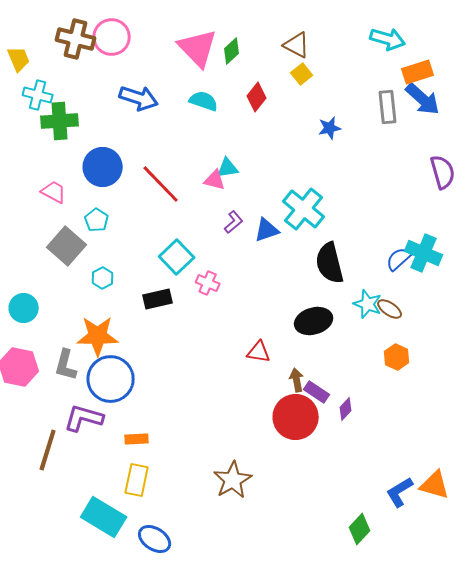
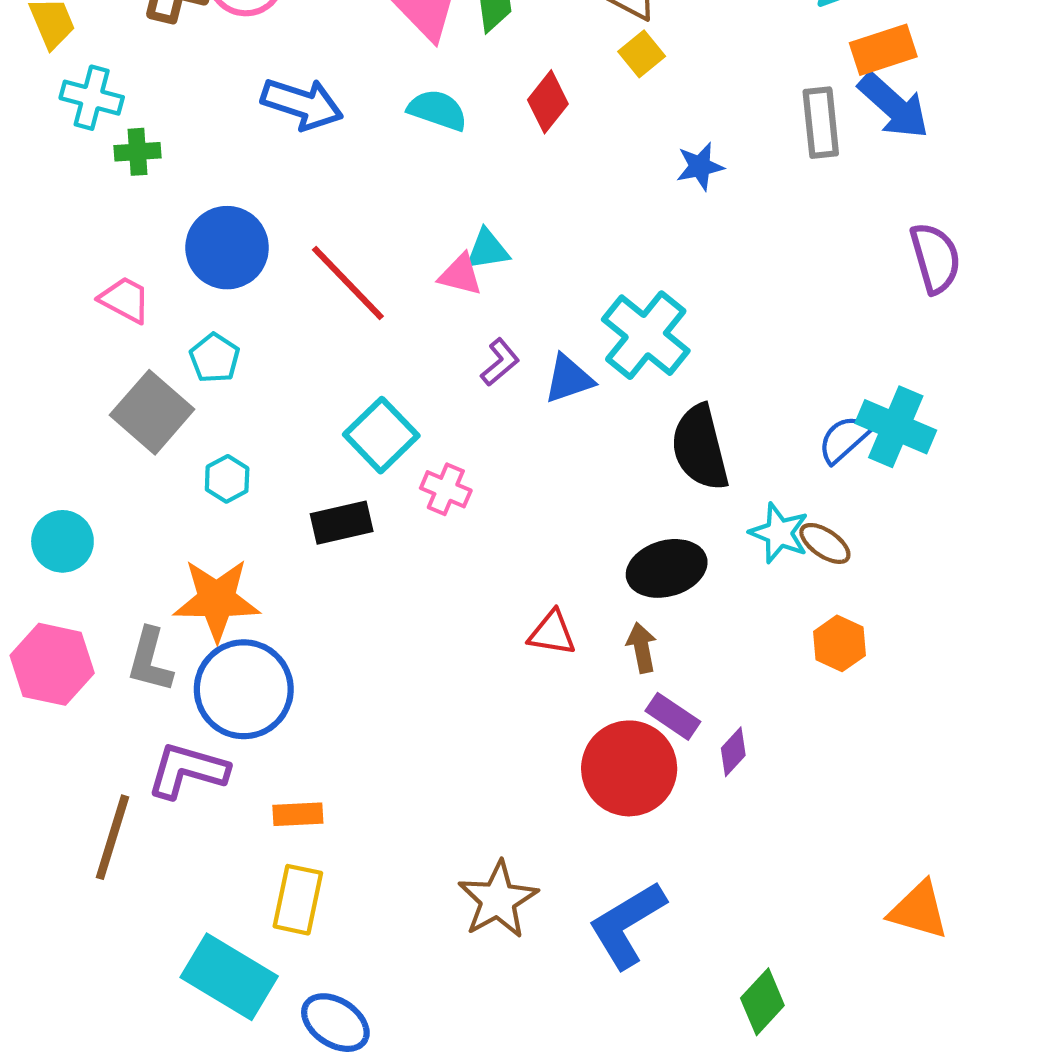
green cross: (60, 121) -> (137, 152), size x0.6
brown arrow: (297, 380) -> (642, 648), moved
blue L-shape: (400, 492) -> (627, 925), moved, size x1.4

